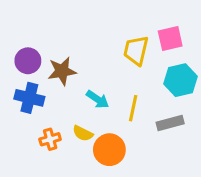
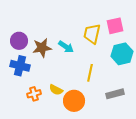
cyan arrow: (98, 99) -> (66, 47), moved
gray rectangle: (170, 123) -> (115, 94), moved

